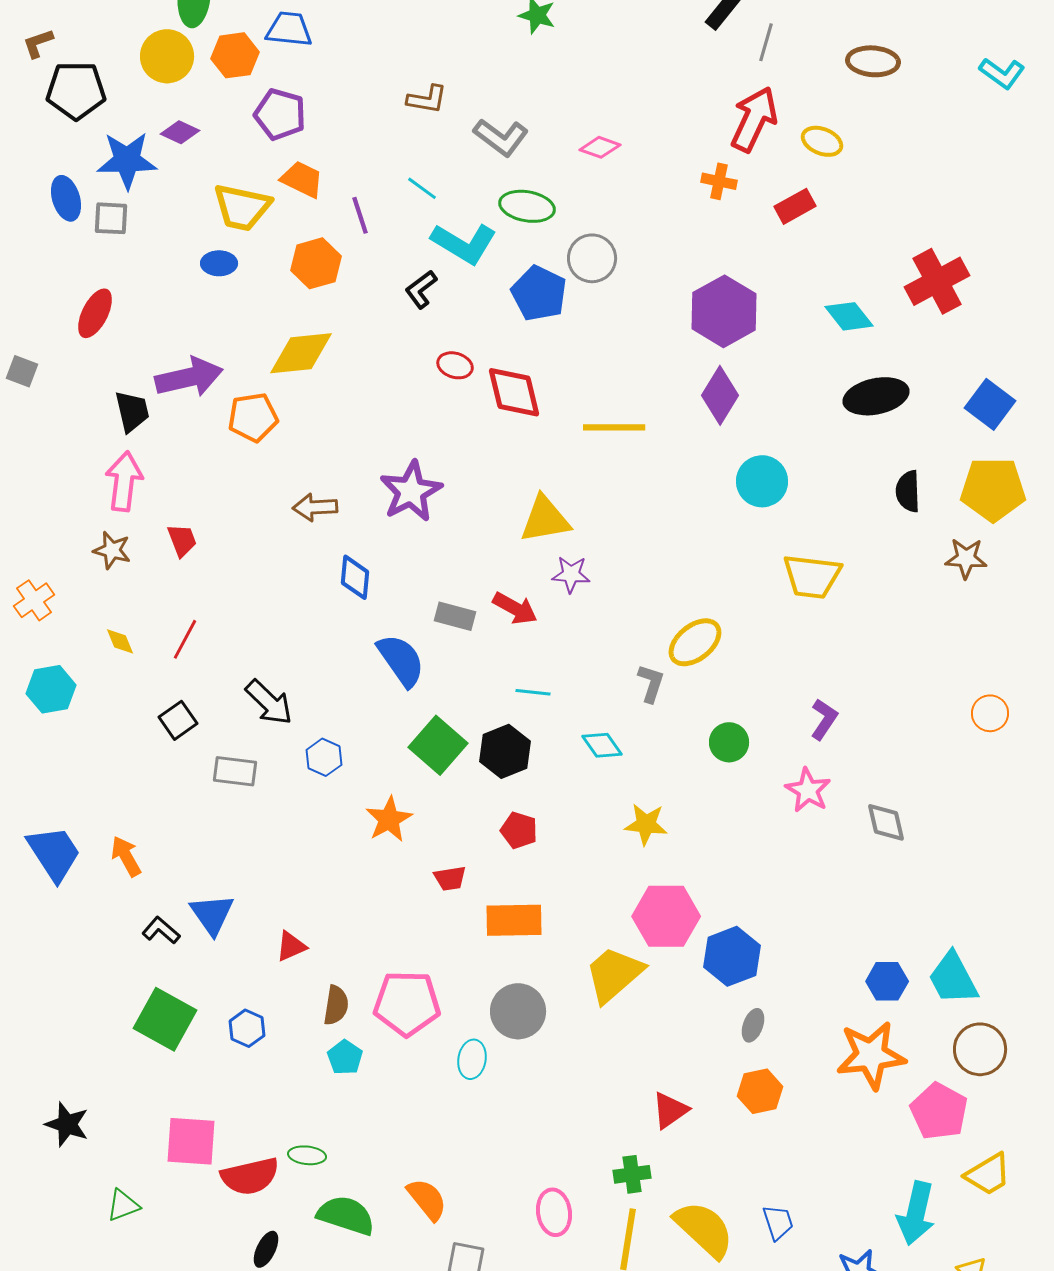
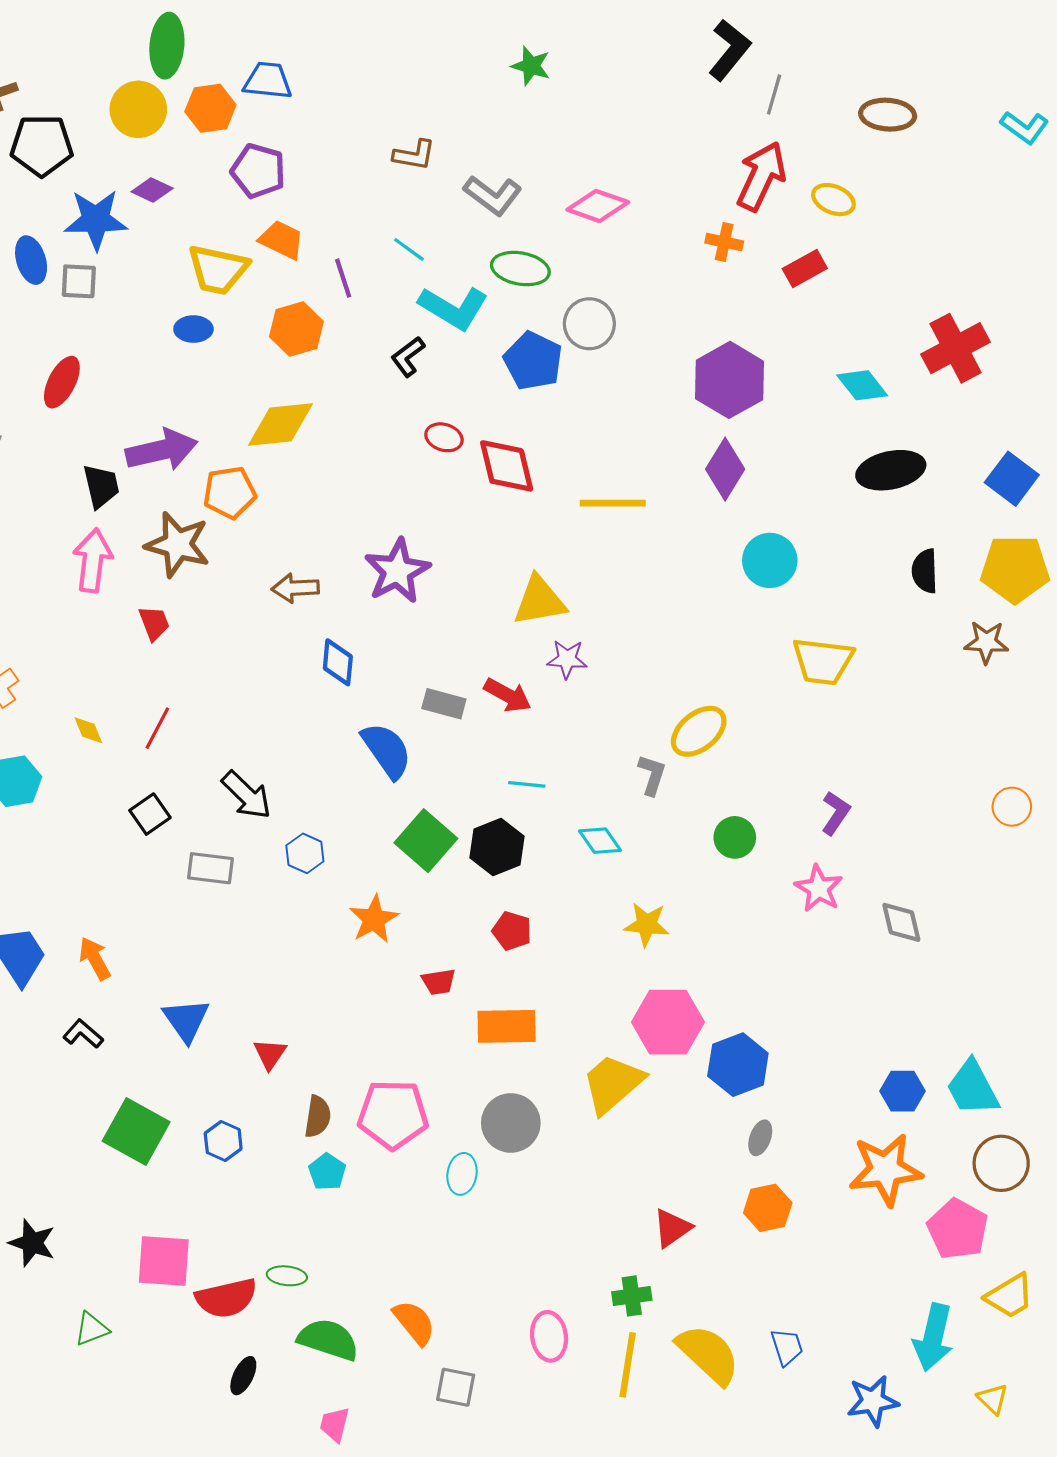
pink diamond: (600, 147) -> (598, 206), size x1.4
brown star: (112, 550) -> (178, 544), moved, size x1.6
black L-shape: (161, 930) -> (83, 1034), moved
red triangle: (291, 946) -> (270, 1054), turned -32

